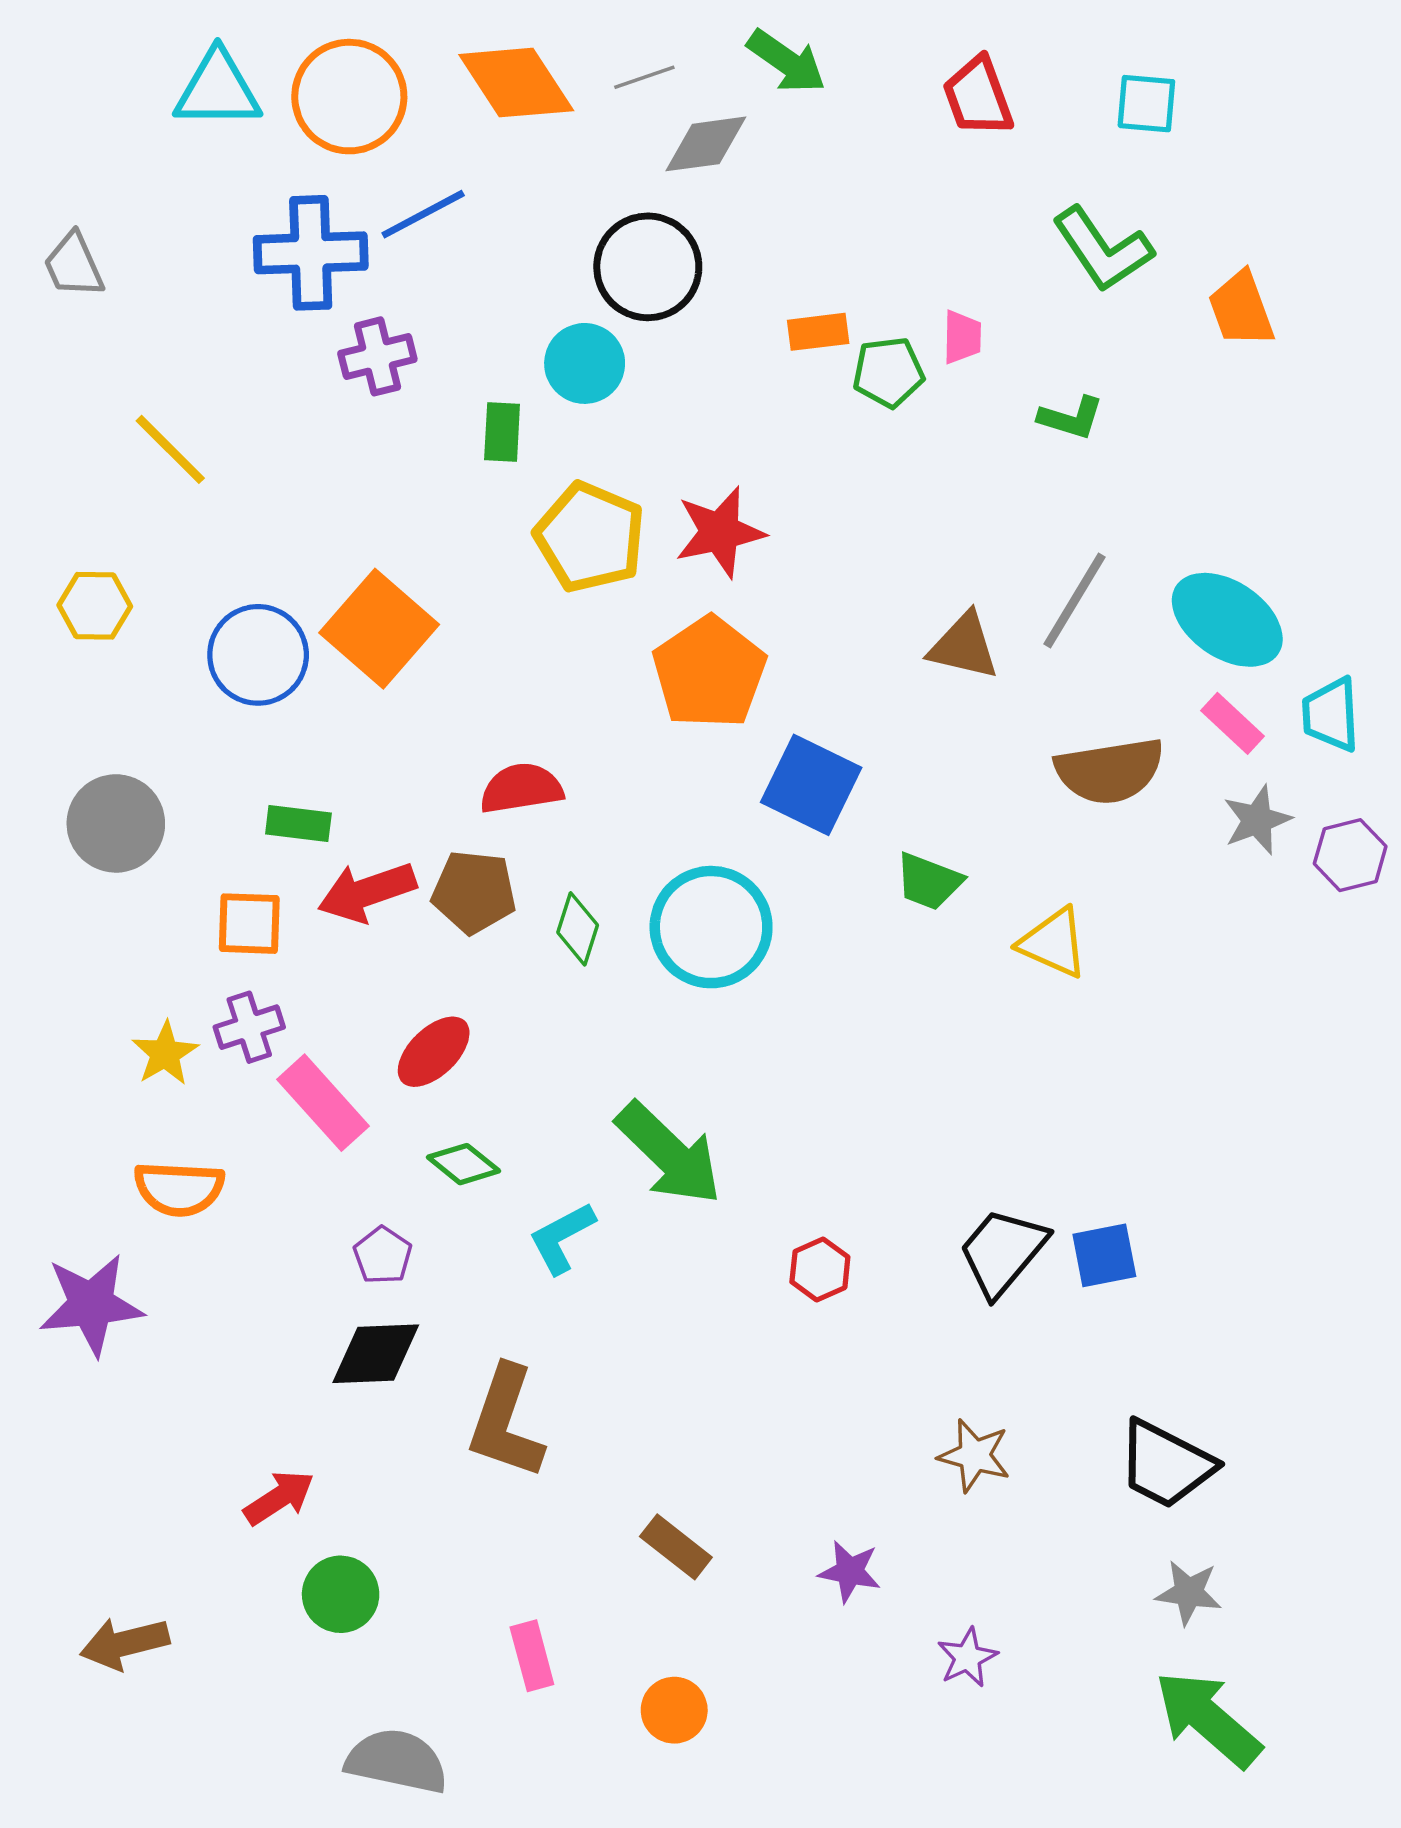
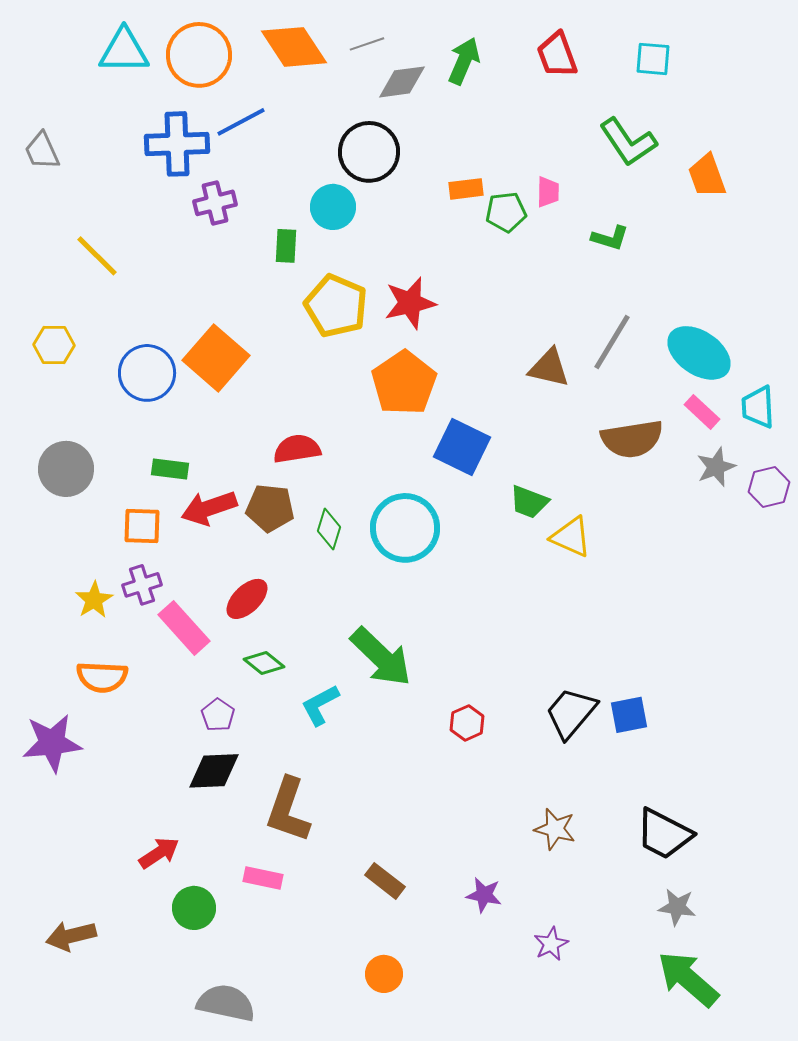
green arrow: (787, 61) -> (464, 61), moved, turned -102
yellow triangle: (1053, 943) -> (571, 537), moved
pink rectangle: (532, 1656) -> (263, 878), moved, turned -63

